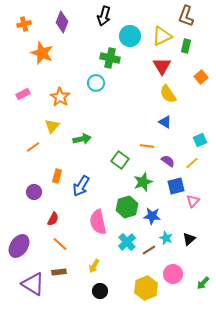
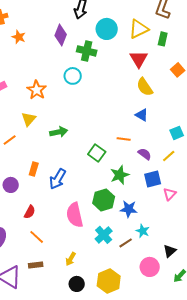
purple diamond: (62, 22) -> (61, 35), moved
orange star: (42, 53) -> (19, 37), moved, size x0.6
black triangle: (189, 239) -> (170, 251), moved
yellow hexagon: (146, 288) -> (109, 281), moved

